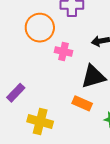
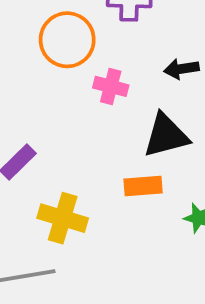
orange rectangle: (82, 103) -> (143, 186), turned -30

